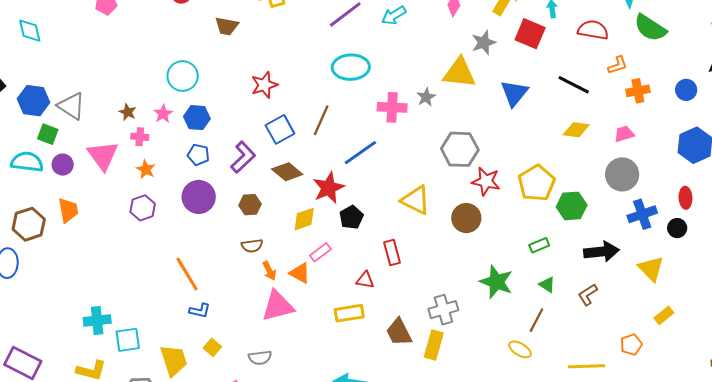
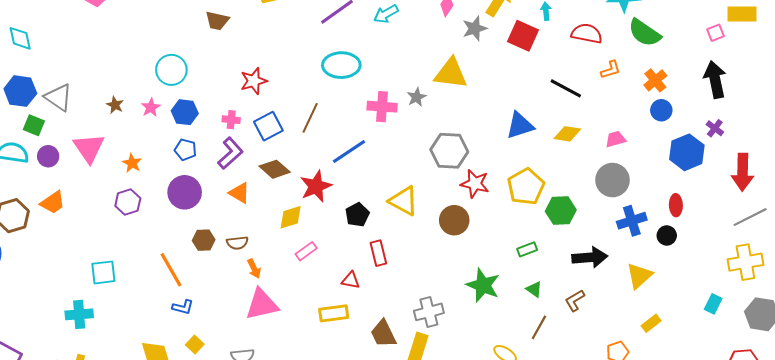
cyan diamond: (30, 31) -> (20, 38), moved
gray star: (484, 43) -> (475, 28), moved
blue circle: (686, 90) -> (661, 110), moved
orange cross: (638, 91) -> (655, 80), moved, turned -30
blue triangle: (514, 93) -> (520, 125), moved, turned 32
pink cross: (140, 137) -> (231, 120), moved
brown hexagon: (250, 205) -> (204, 240), moved
orange trapezoid: (68, 210) -> (53, 202), turned 64
black pentagon: (351, 217) -> (357, 215), moved
yellow triangle: (651, 269) -> (639, 276), turned 32
orange triangle: (300, 273) -> (239, 193), moved
brown line: (536, 320) -> (539, 327), moved
cyan square: (128, 340) -> (103, 272), moved

